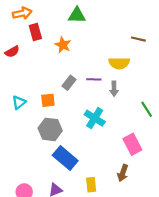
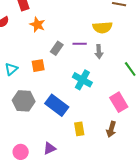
orange star: (63, 45) -> (37, 25), moved
gray hexagon: (50, 129) -> (24, 101), moved
blue rectangle: (65, 158) -> (57, 105), moved
yellow rectangle: (91, 185) -> (79, 129), moved

